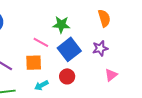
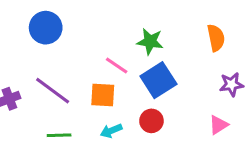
purple star: (100, 48) -> (231, 84), moved

